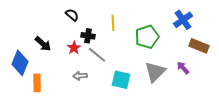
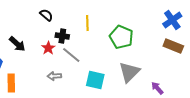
blue cross: (183, 20) -> (172, 20), moved
green pentagon: (147, 37) -> (121, 37), turned -30
purple arrow: (183, 68) -> (157, 88), moved

